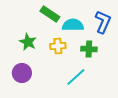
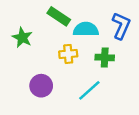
green star: (28, 42) -> (22, 38), moved
purple circle: (22, 73) -> (41, 86), moved

